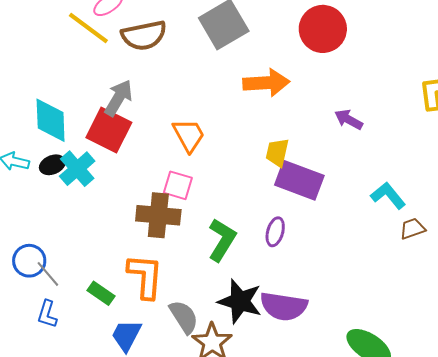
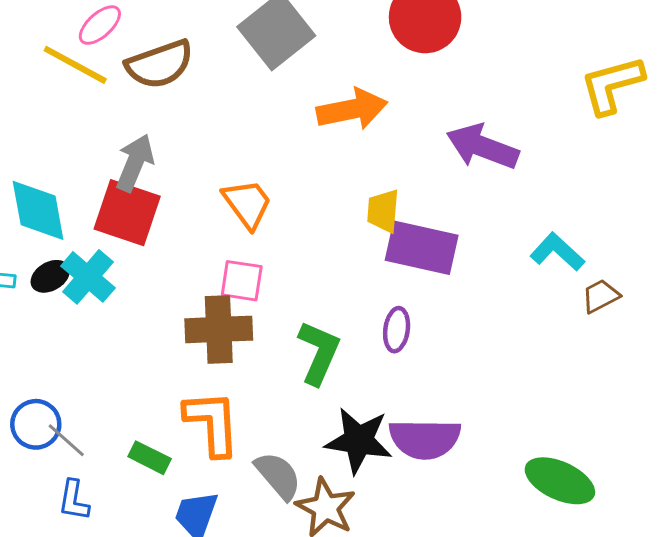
purple arrow: (349, 120) -> (482, 147), size x1.6

